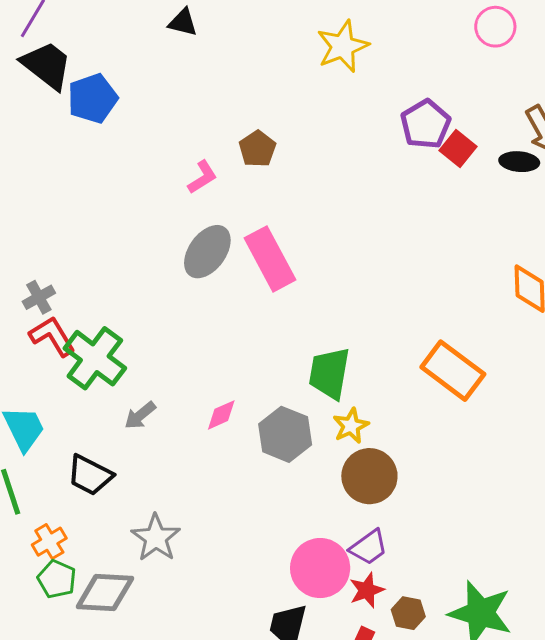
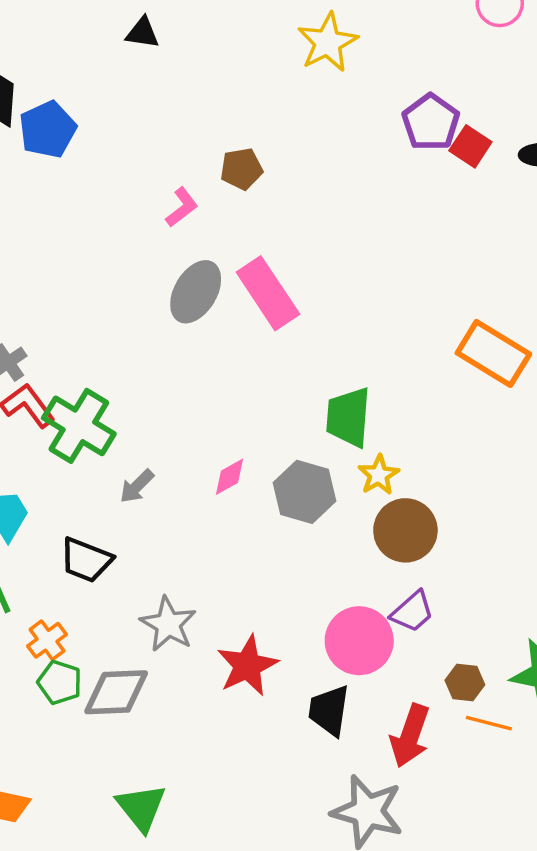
brown pentagon: (257, 149) -> (242, 169), turned 30
orange rectangle: (453, 371) -> (493, 353), moved
red star: (367, 590) -> (247, 666), moved, size x1.5

